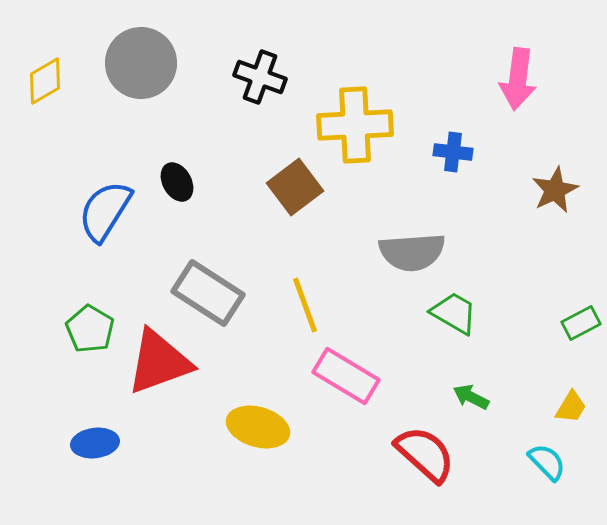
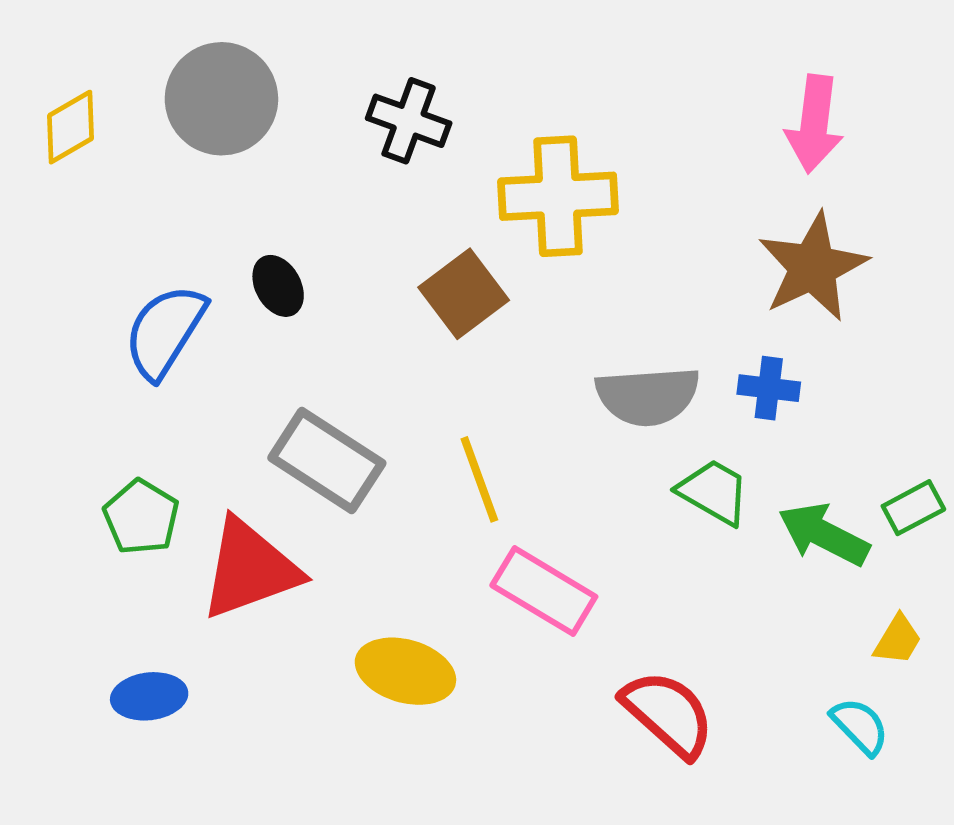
blue cross: (453, 152) -> (769, 388), moved
brown star: (555, 190) -> (813, 267), moved, size x1.5
green arrow: (471, 397) -> (824, 534), moved, size x1.6

